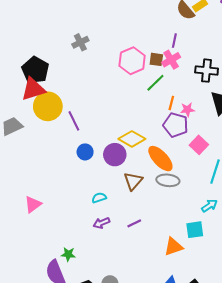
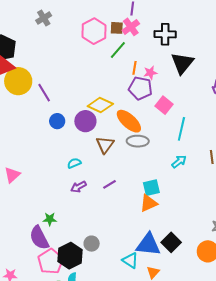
cyan square: (195, 230) -> (151, 188), moved

